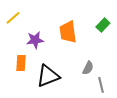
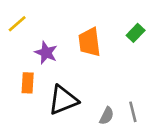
purple star: (35, 40) -> (46, 53), turned 30
gray semicircle: (88, 68) -> (107, 116), moved

